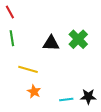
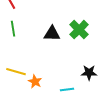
yellow line: (28, 69) -> (16, 72), moved
black star: (88, 97) -> (89, 73), moved

